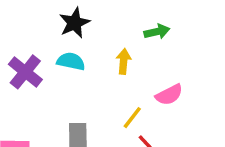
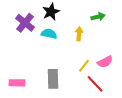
purple cross: (25, 72) -> (25, 23), moved
pink semicircle: (169, 95) -> (105, 62), moved

